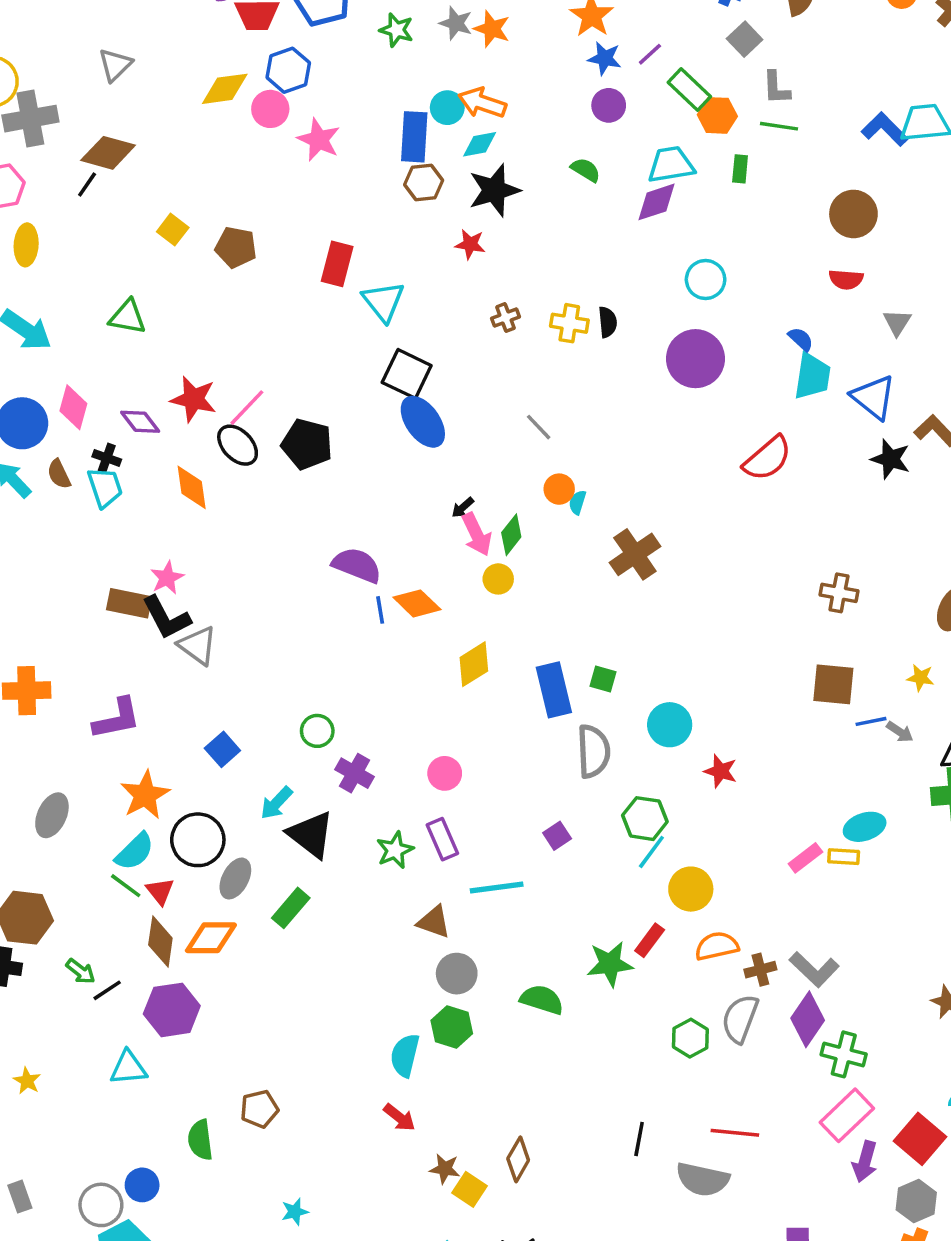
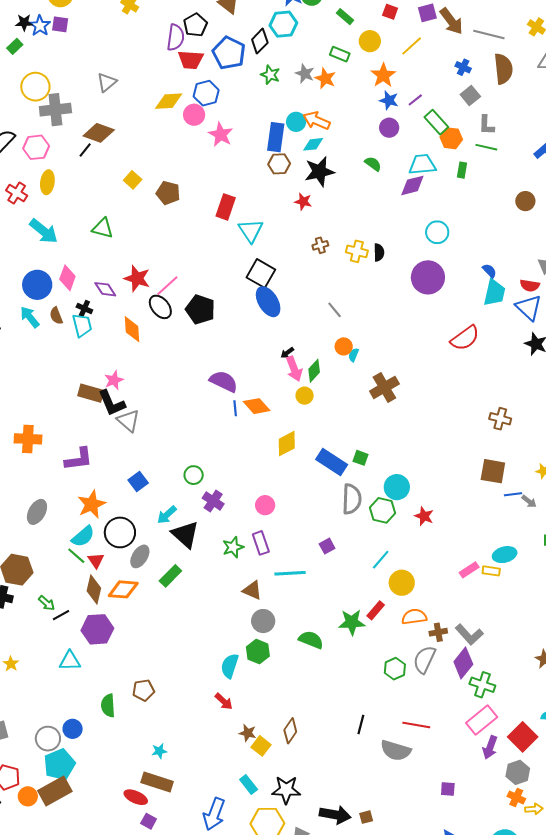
brown circle: (853, 214) -> (525, 201), size x0.7
red semicircle: (846, 279) -> (530, 285), moved
blue rectangle: (554, 690) -> (332, 462), turned -48
green hexagon: (645, 819) -> (382, 510), moved

